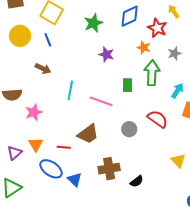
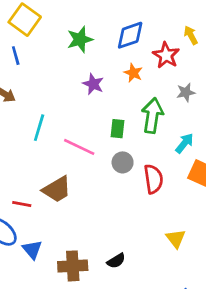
orange star: (144, 48) -> (133, 73), moved
red semicircle: (158, 119) -> (153, 179), turned 40
gray circle: (129, 129) -> (123, 162), moved
brown cross: (109, 169) -> (73, 266), moved

